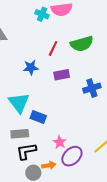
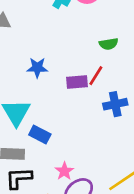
green semicircle: (82, 44) -> (109, 44), size x0.6
red line: (53, 48) -> (96, 76), moved

